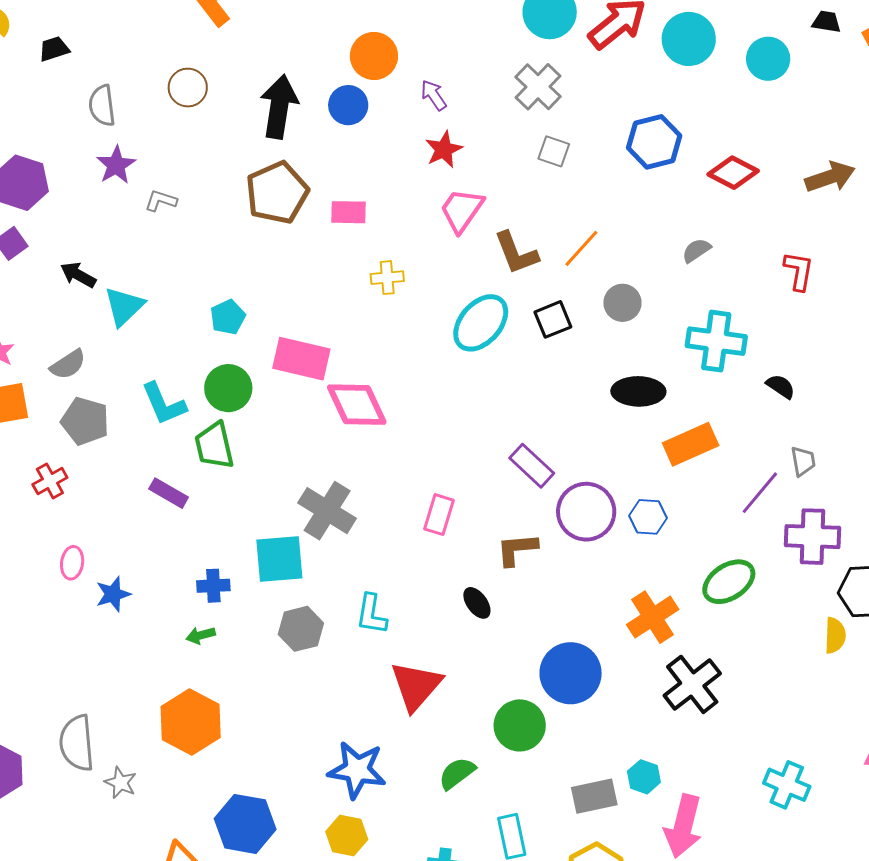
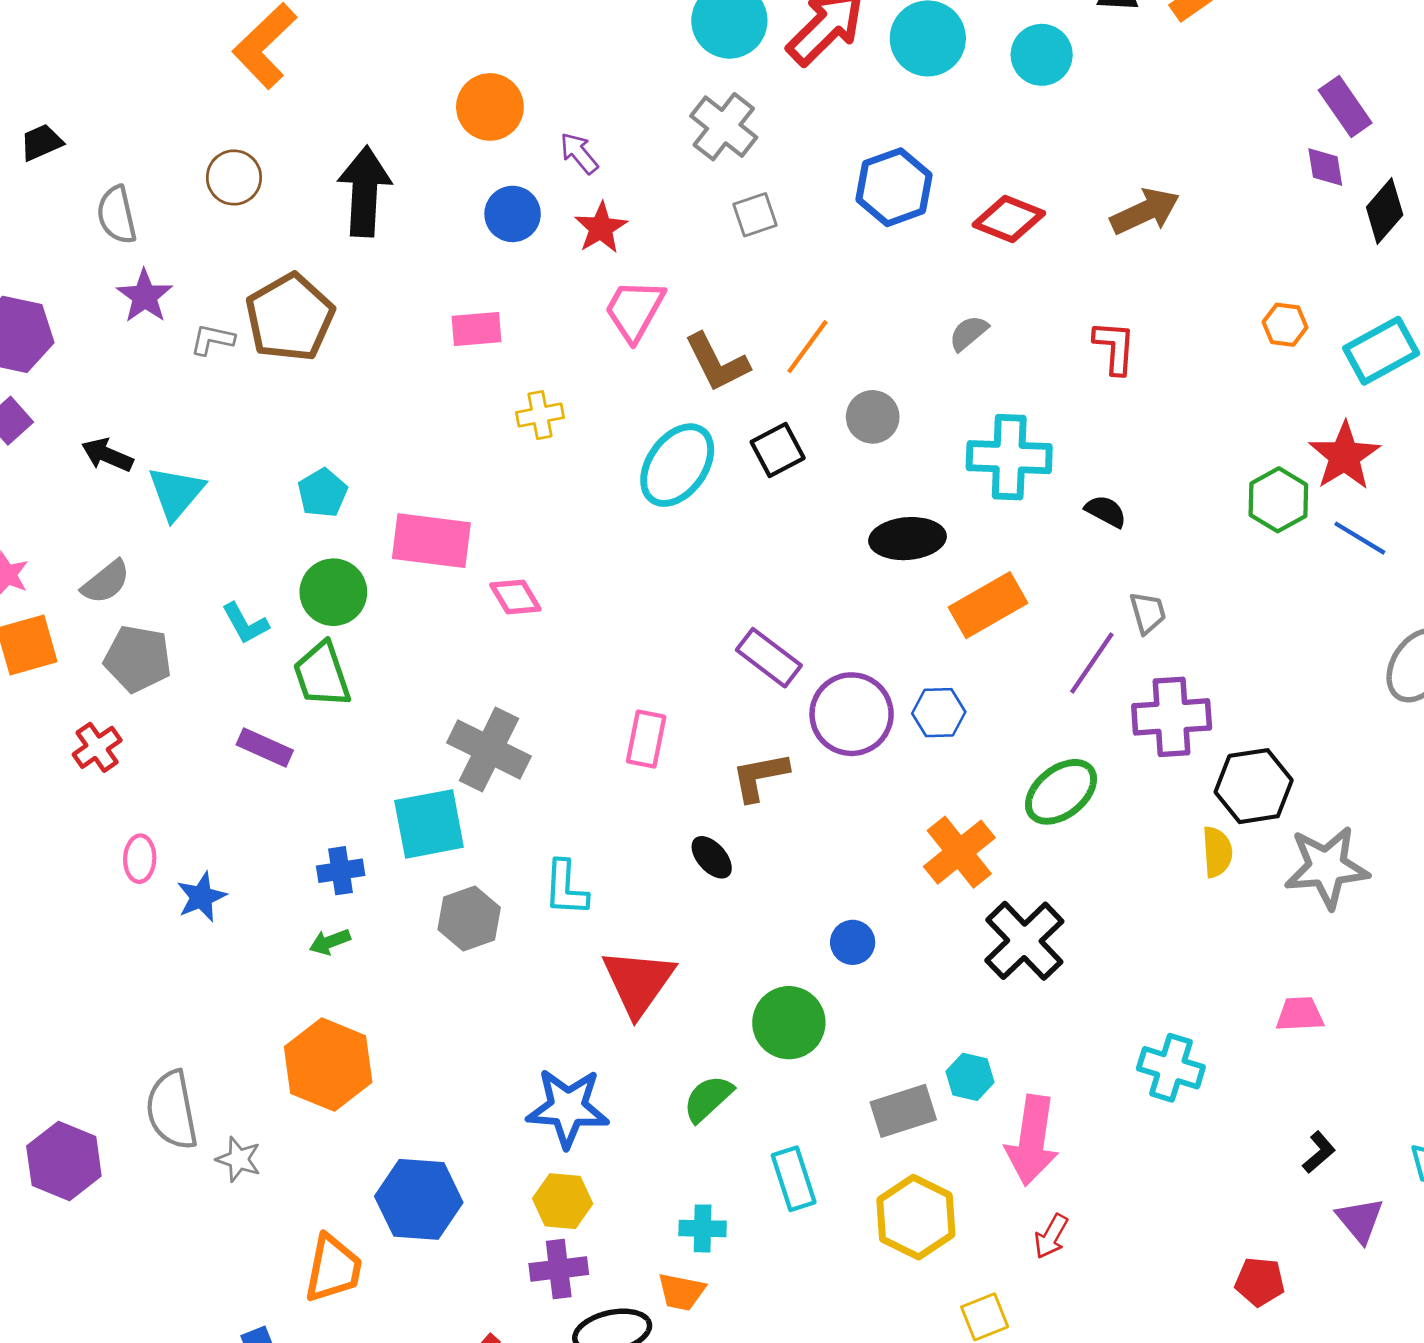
blue circle: (348, 105) -> (513, 214), moved
gray square: (554, 151) -> (755, 215), turned -32
brown pentagon: (277, 193) -> (290, 318), moved
cyan L-shape: (164, 404) -> (245, 623), size x0.7
pink diamond: (357, 405) -> (515, 597), size x0.6
blue circle: (571, 673) -> (853, 942), size x0.5

